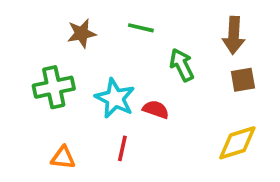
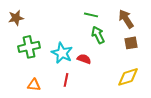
green line: (141, 28) -> (91, 15), moved
brown star: (82, 33) -> (16, 18), moved
brown arrow: (234, 35) -> (126, 19), turned 144

